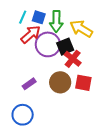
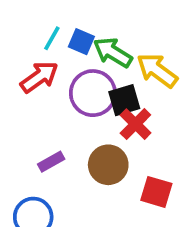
green arrow: (56, 21) -> (113, 52), turned 115
red arrow: (31, 34) -> (39, 77), moved
red square: (83, 83) -> (156, 192), moved

